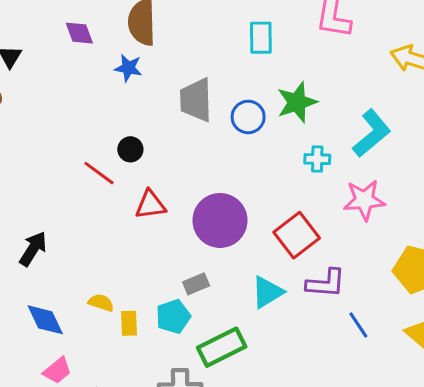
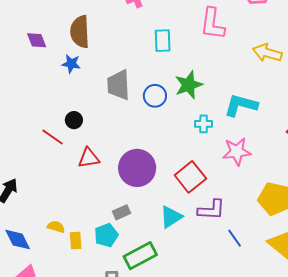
cyan L-shape: (372, 133) -> (241, 105), turned -124

